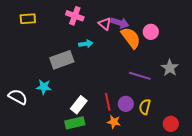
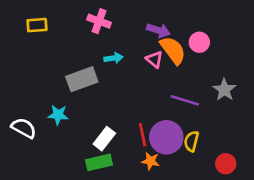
pink triangle: (105, 24) -> (154, 59), moved
purple circle: (126, 104) -> (166, 137), size x1.6

